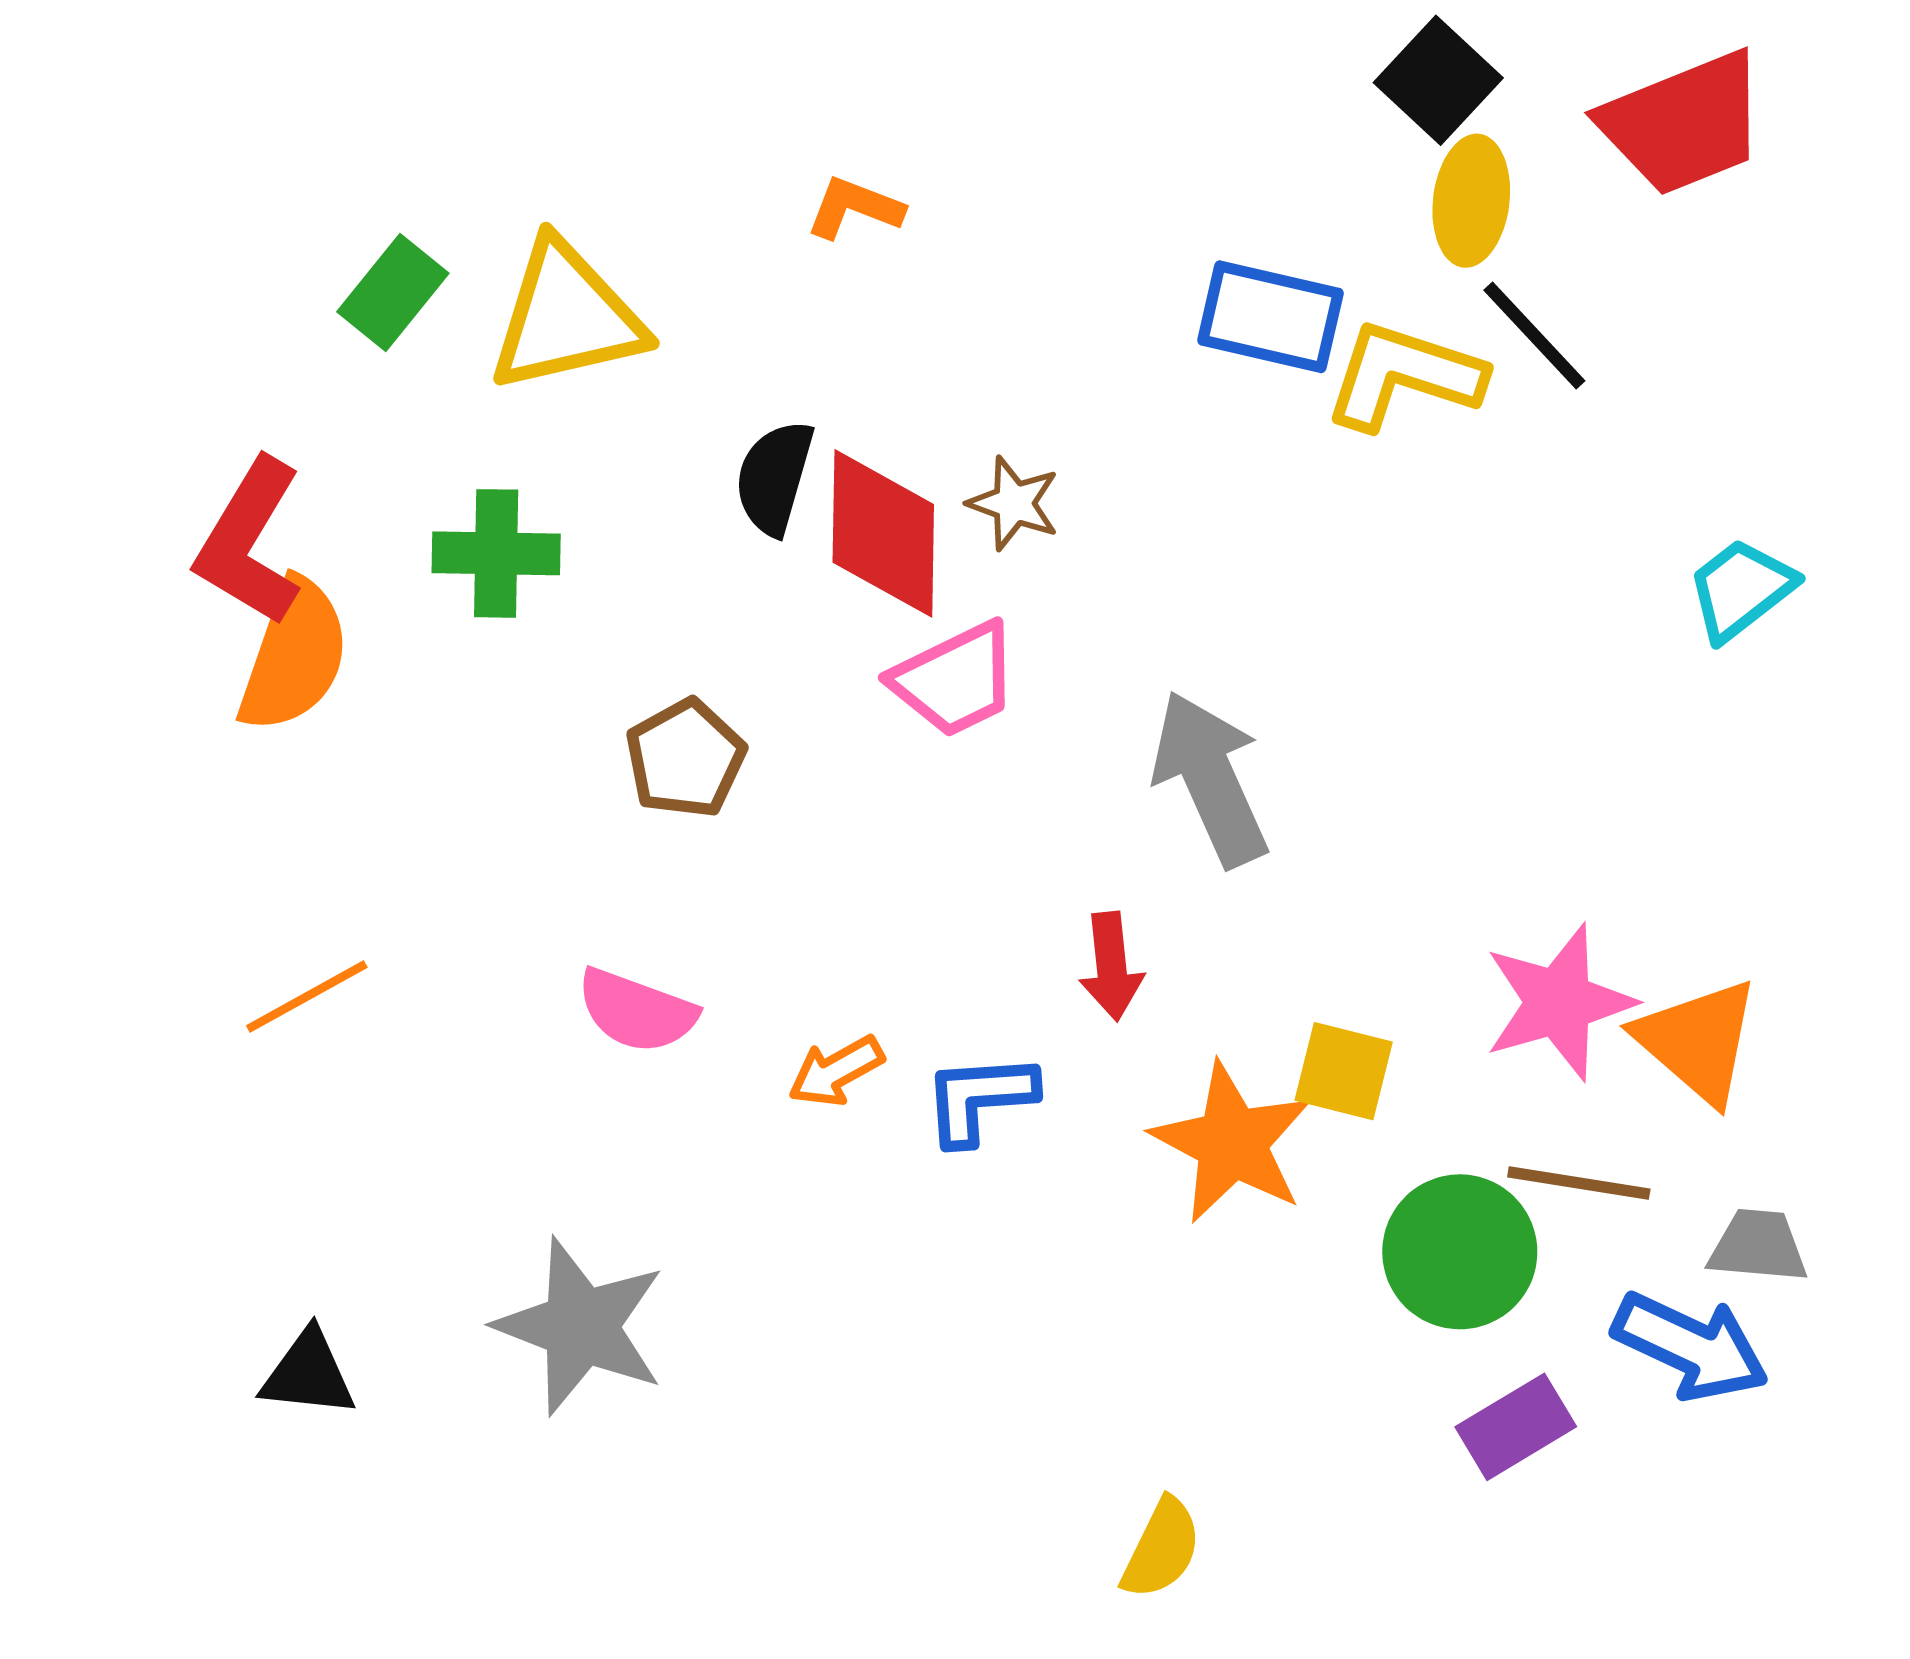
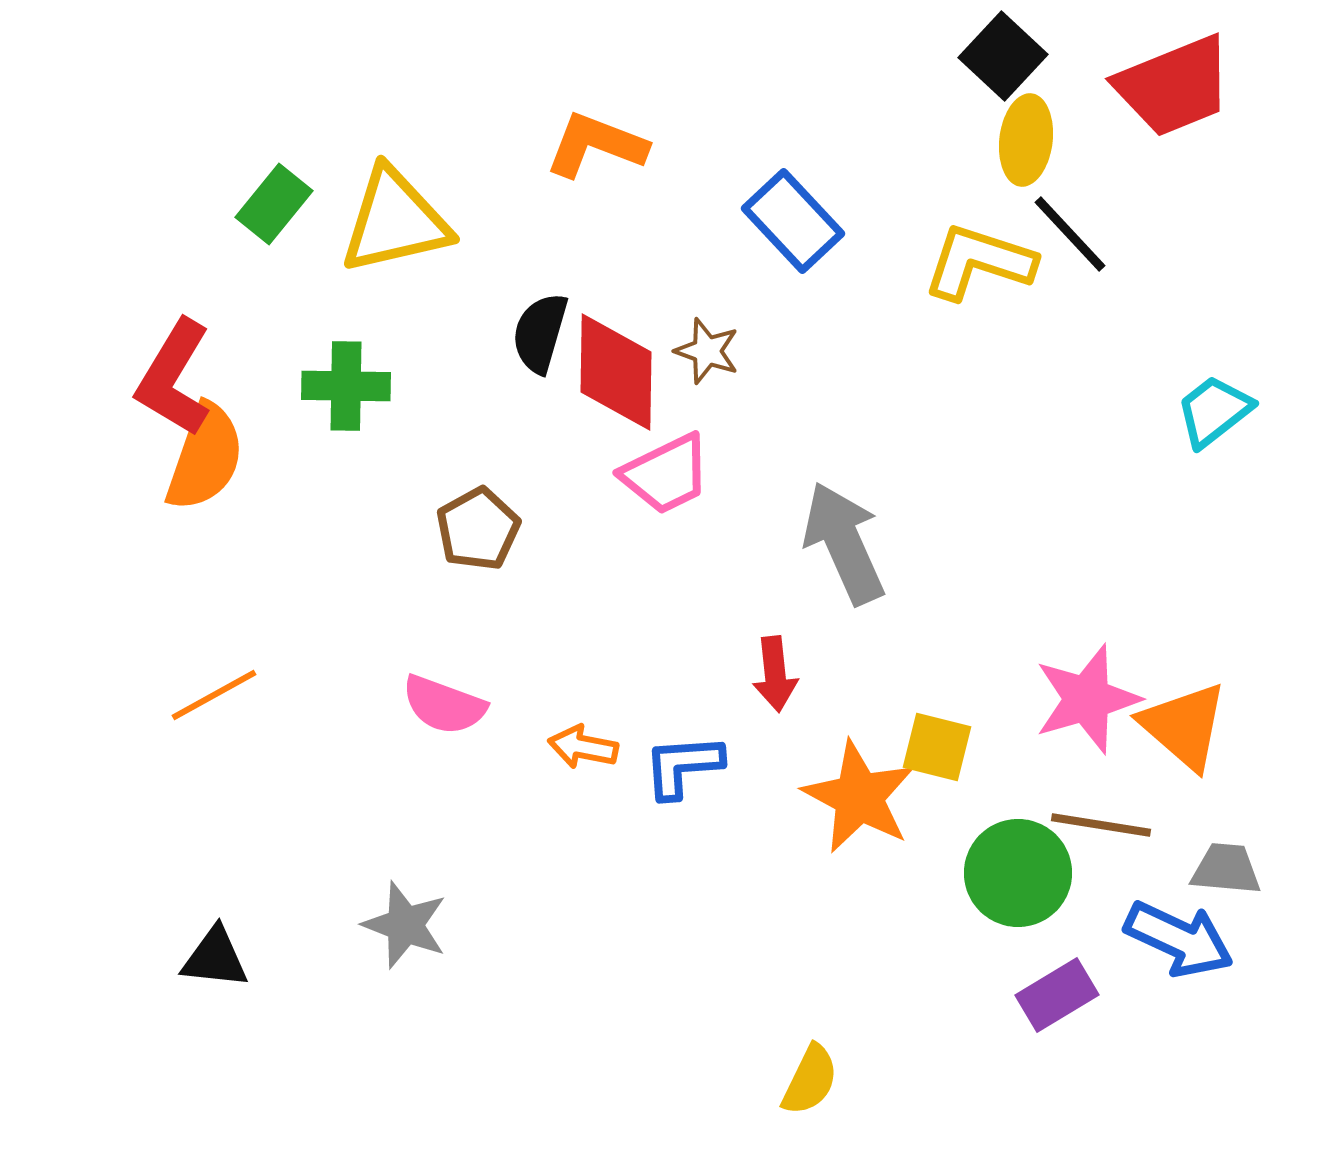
orange L-shape: (855, 208) -> (596, 145), size x1.5
blue rectangle: (1270, 317) -> (793, 221), moved, turned 34
orange arrow: (836, 1071) -> (583, 747), turned 40
gray star: (581, 1326) -> (405, 925), size x0.7

